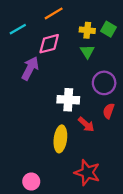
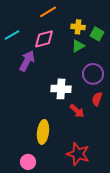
cyan line: (18, 29) -> (12, 35), moved
green square: (109, 29) -> (97, 34), moved
green triangle: (87, 52) -> (78, 46), turned 32
yellow ellipse: (60, 139) -> (43, 132), moved

